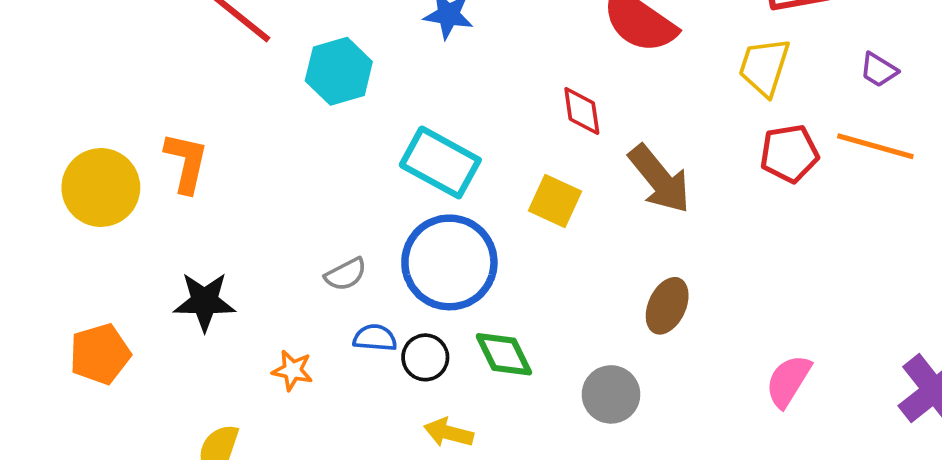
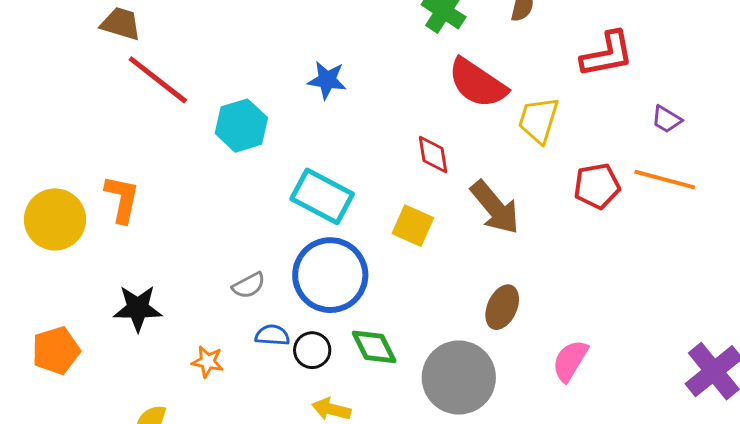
yellow trapezoid: (764, 67) -> (538, 120), moved
pink semicircle: (788, 381) -> (570, 361), moved
gray circle: (611, 394) -> (459, 378), size x1.6

